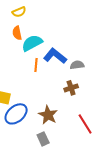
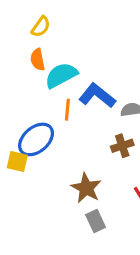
yellow semicircle: (19, 12) -> (41, 27), turned -32
blue ellipse: (16, 114) -> (36, 139), moved
gray rectangle: (43, 139) -> (96, 221), moved

